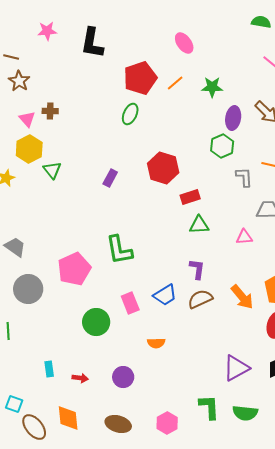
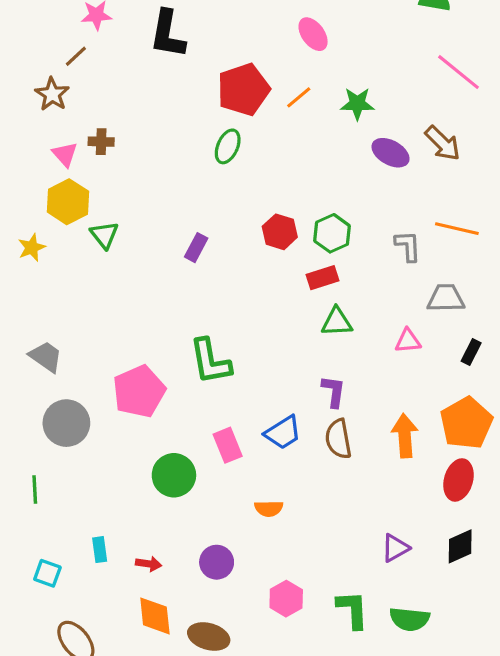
brown line: (11, 57) -> (76, 56), moved, turned -56
purple ellipse: (233, 118) -> (391, 153), turned -70
green hexagon: (222, 146) -> (332, 233), moved
red hexagon: (163, 168) -> (280, 232), size x0.7
orange arrow: (242, 297) -> (405, 436), turned -144
brown semicircle: (200, 299) -> (338, 439), turned -75
purple triangle: (236, 368) -> (395, 548), size x0.7
cyan square: (14, 404) -> (47, 573), moved
orange diamond: (68, 418) -> (155, 616), moved
pink hexagon: (167, 423) -> (286, 599), moved

